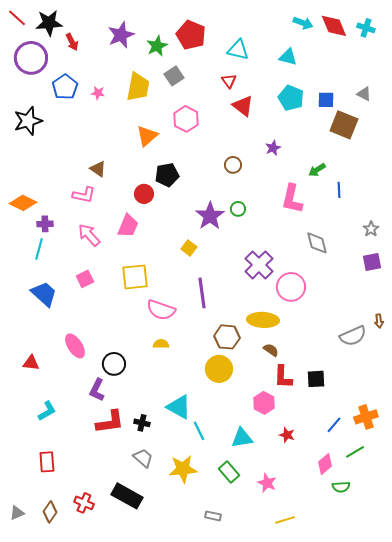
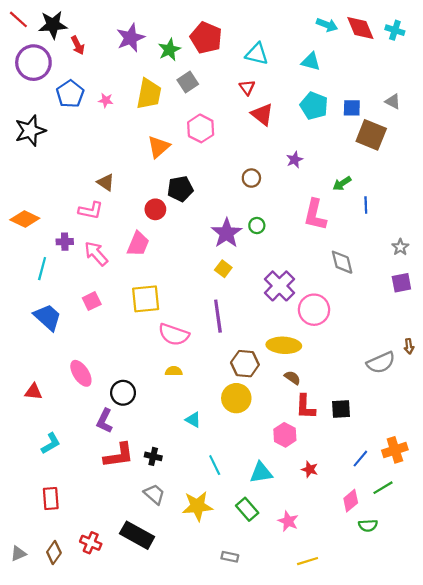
purple cross: (45, 224) -> (65, 242), moved
yellow square: (189, 248) -> (223, 269), moved
cyan triangle: (179, 407) -> (193, 420), moved, size x0.6

